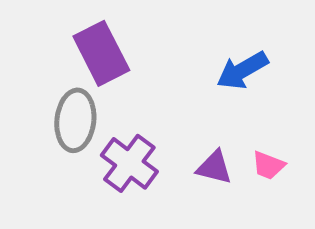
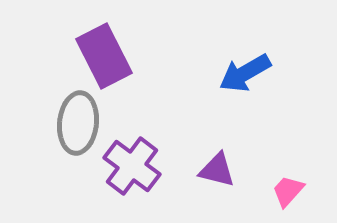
pink trapezoid: (268, 165) -> (288, 191), moved, turned 111

